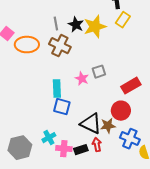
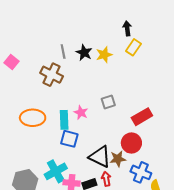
yellow star: (95, 27) -> (104, 55), size x0.7
orange ellipse: (27, 45) -> (33, 118), moved
brown cross: (60, 46) -> (52, 75), moved
pink star: (82, 79) -> (81, 113), moved
cyan cross: (49, 138) -> (56, 171), size x1.5

